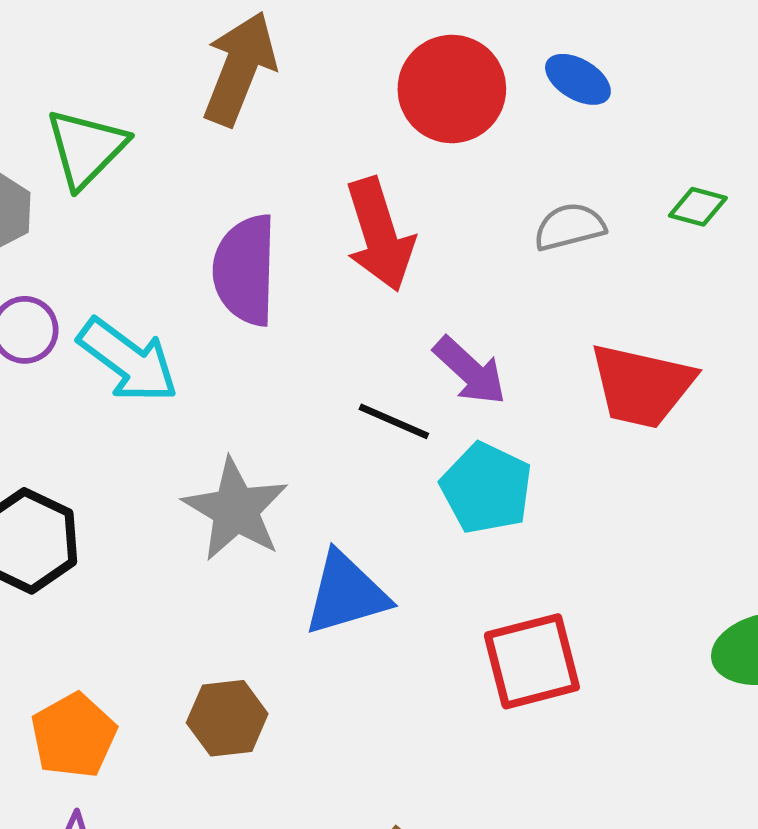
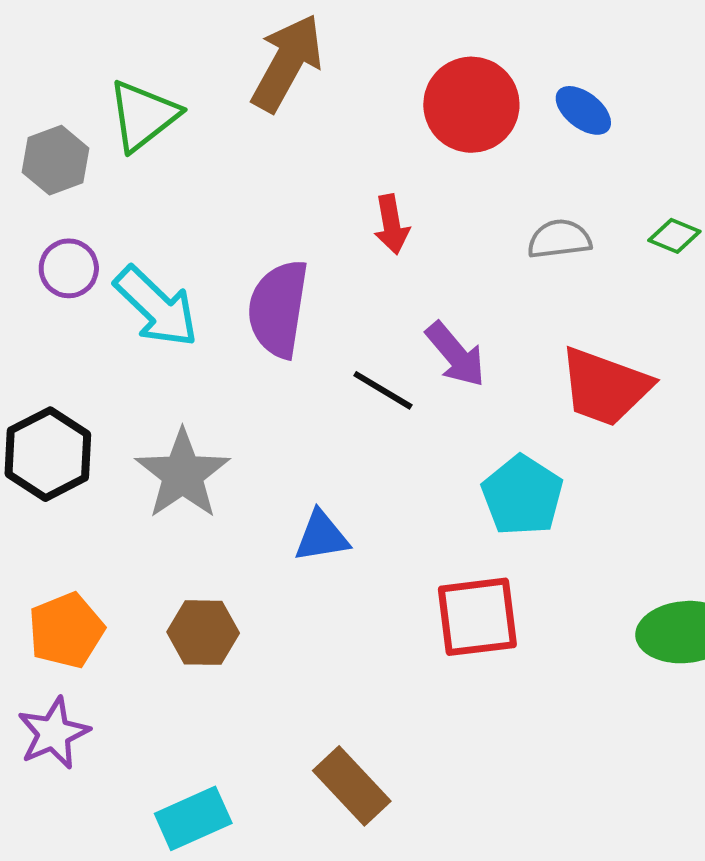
red arrow: (380, 234) -> (392, 224), size x0.6
purple semicircle: (245, 270) -> (278, 309), moved
cyan pentagon: (486, 488) -> (522, 496), moved
gray star: (236, 510) -> (183, 474), moved
blue triangle: (346, 594) -> (322, 536), size x0.7

